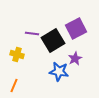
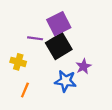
purple square: (76, 28) -> (59, 24), moved
orange line: (14, 86) -> (25, 90), moved

